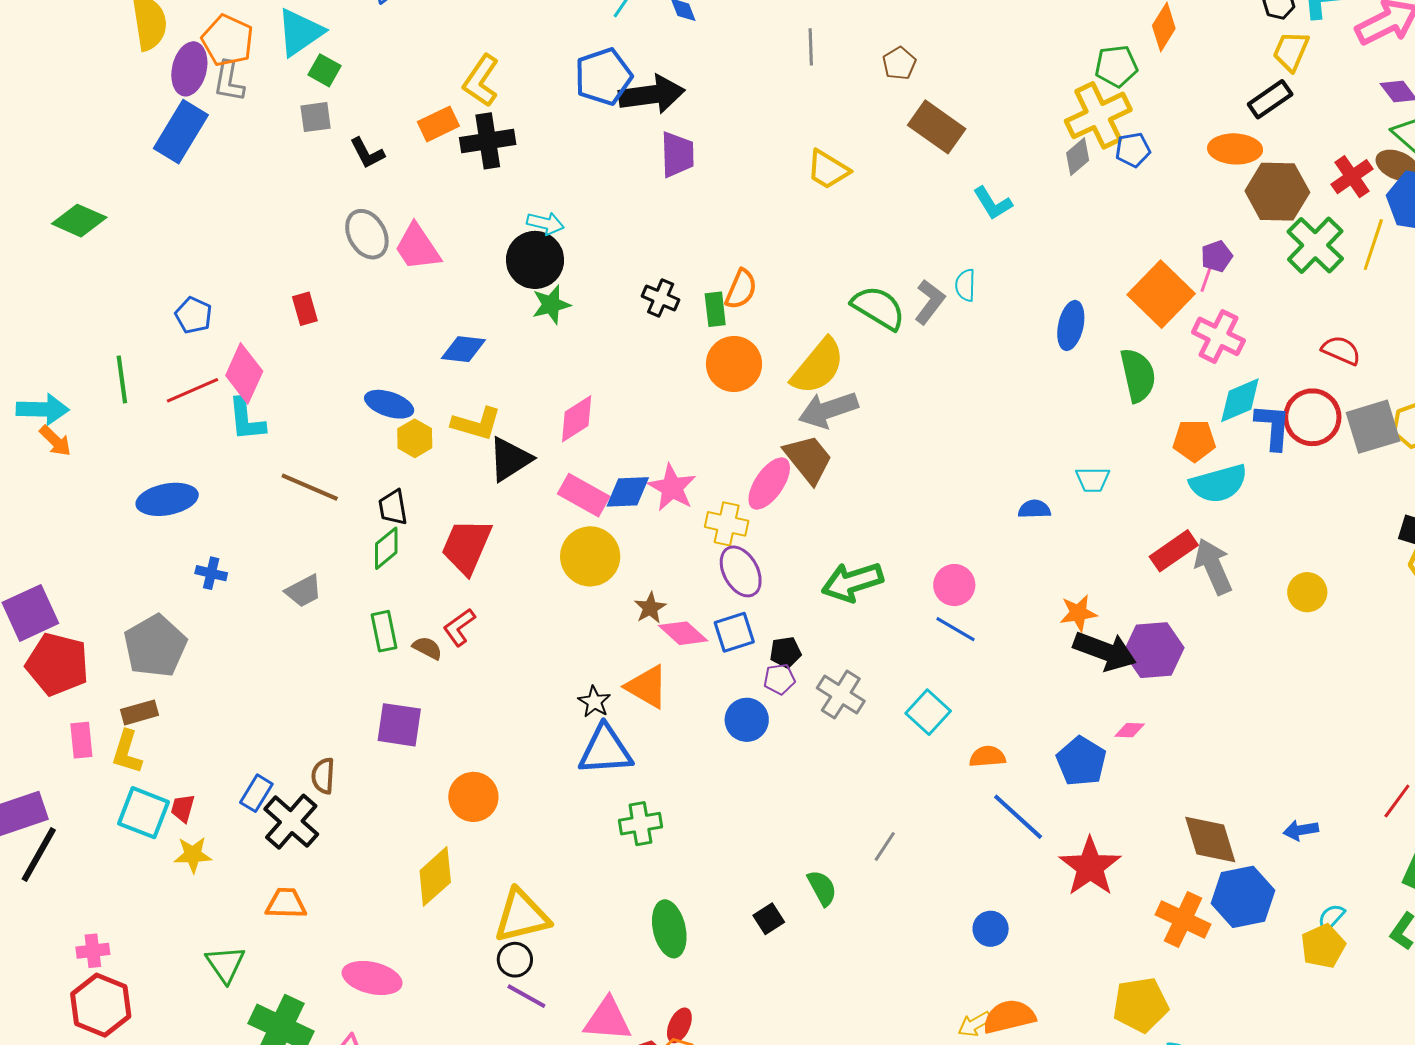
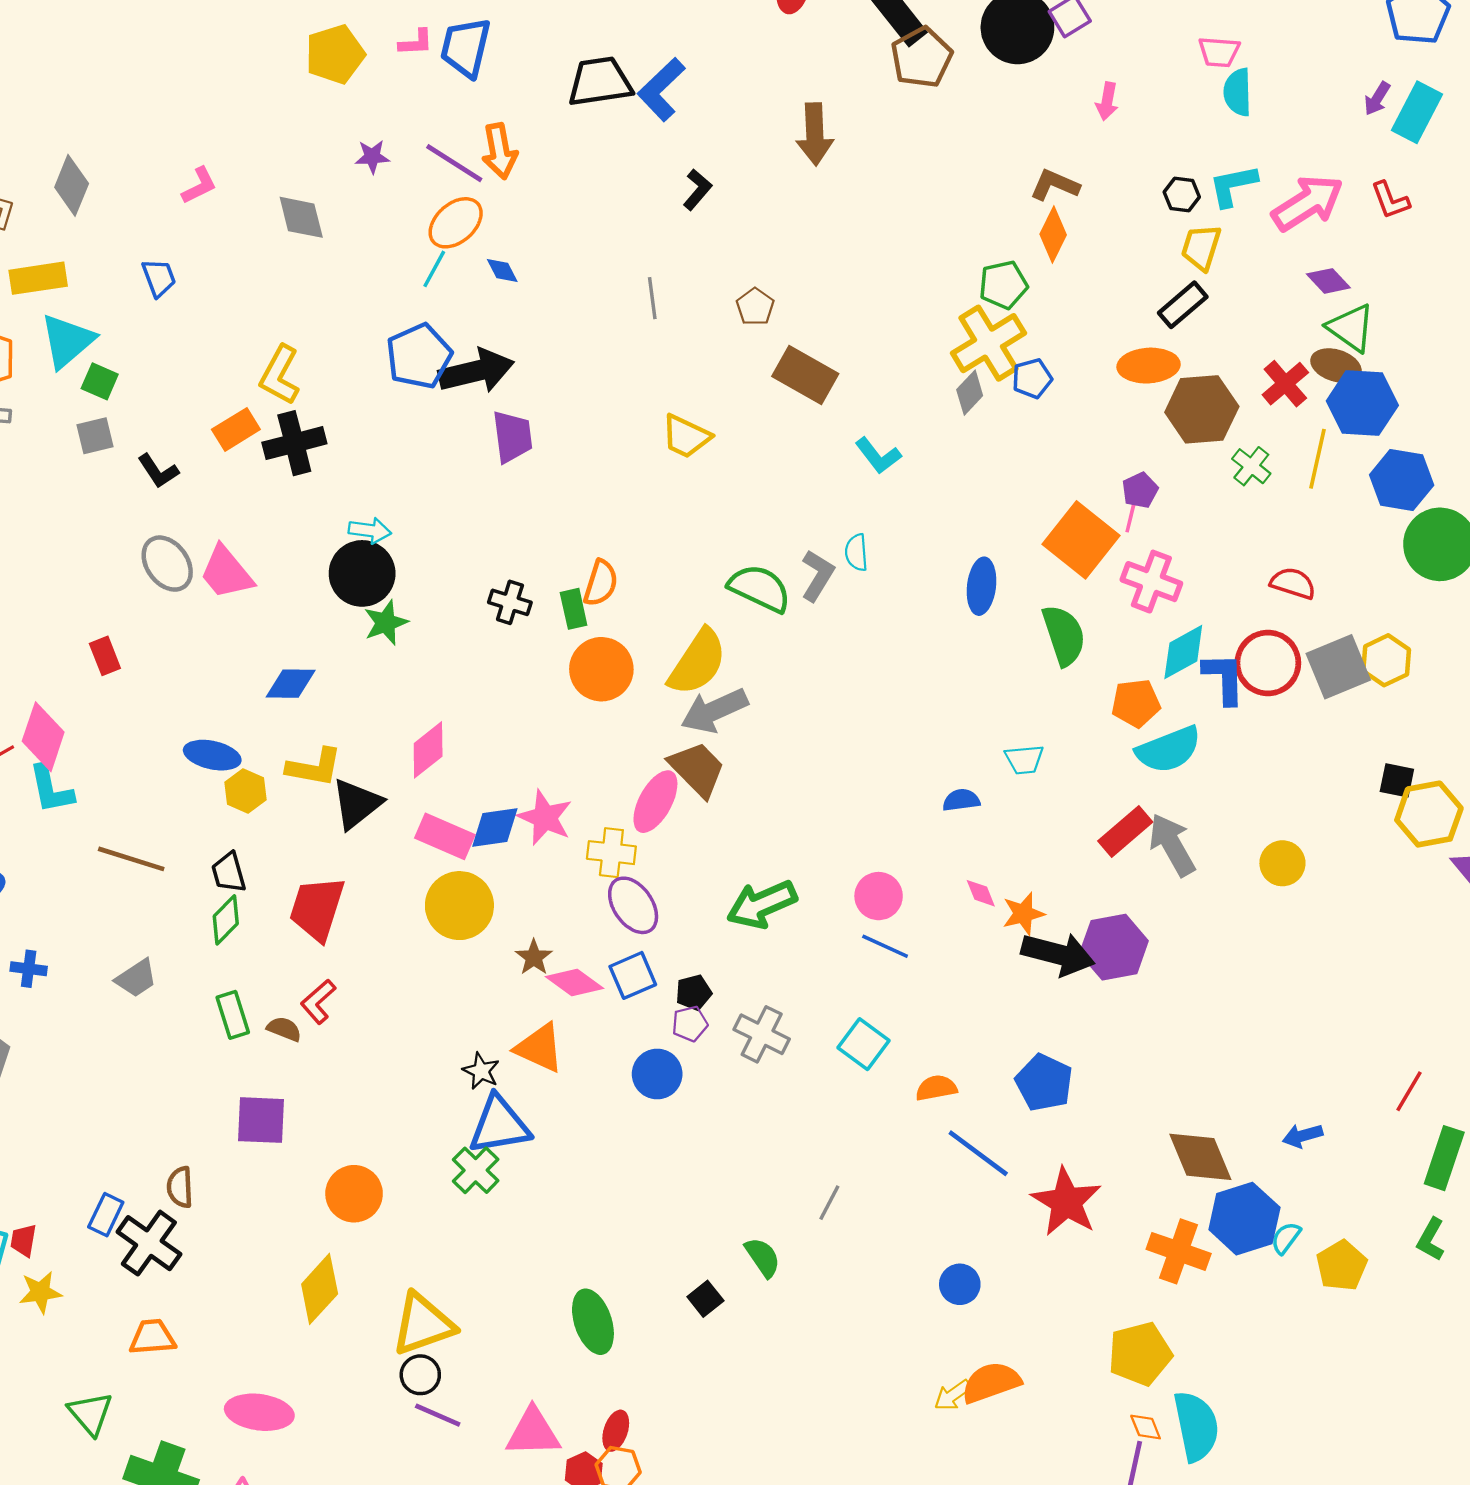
green cross: (1315, 245) -> (1251, 466), size x0.6
pink diamond: (1130, 730) -> (981, 893), moved, turned 72
green cross: (640, 824) -> (476, 1170), moved, turned -30
cyan semicircle: (1331, 917) -> (1286, 1238), moved

